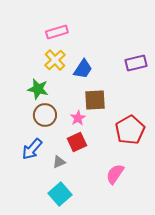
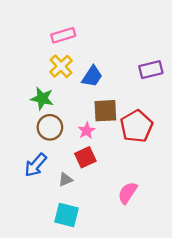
red pentagon: (130, 130) -> (136, 126), moved
cyan square: (60, 194) -> (67, 215), turned -35

